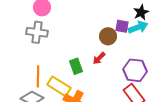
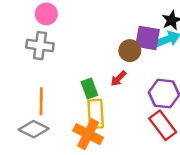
purple square: (122, 26) -> (148, 38), size x1.5
yellow rectangle: (59, 86) -> (96, 114), moved, turned 55

